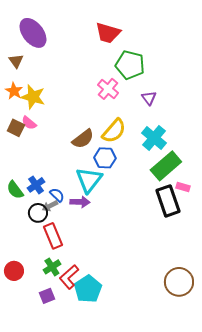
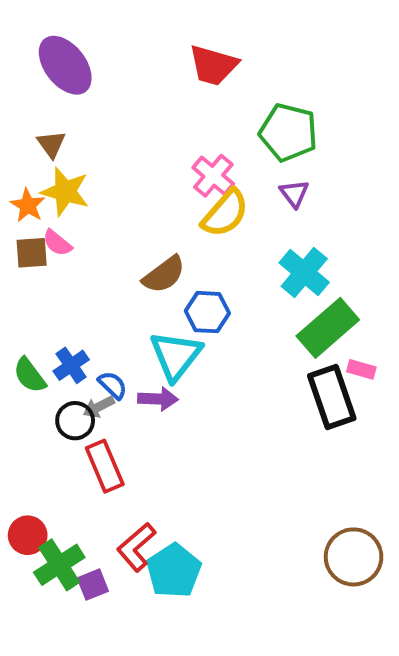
brown triangle: (16, 61) -> (51, 144), moved
green pentagon: (130, 65) -> (288, 132), moved
orange star: (14, 91) -> (28, 205), moved
brown square: (16, 128) -> (32, 253), turned -30
yellow semicircle: (114, 131) -> (225, 213), moved
green cross: (52, 267) -> (59, 565), moved, size x1.4

